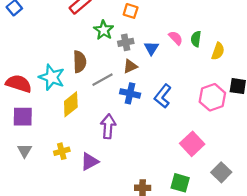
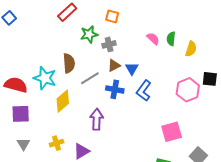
green star: (104, 30) -> (89, 34), turned 30
blue triangle: (151, 48) -> (132, 69), moved
pink square: (192, 144) -> (172, 132), turned 30

